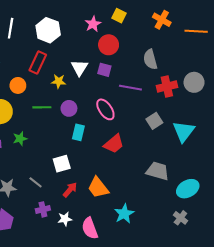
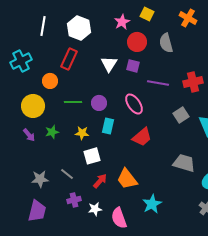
gray semicircle: (150, 59) -> (166, 43), moved
yellow star: (59, 81) -> (82, 133), moved

